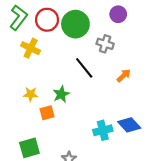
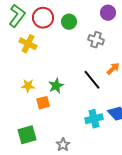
green circle: (75, 24) -> (69, 22), size x0.6
black line: (84, 68) -> (92, 80), moved

